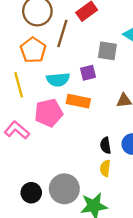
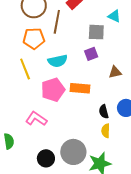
orange pentagon: (33, 50) -> (34, 39), turned -30
purple square: (88, 73) -> (91, 54), moved
orange rectangle: (78, 101) -> (80, 88), moved
pink L-shape: (17, 130) -> (36, 119), moved

